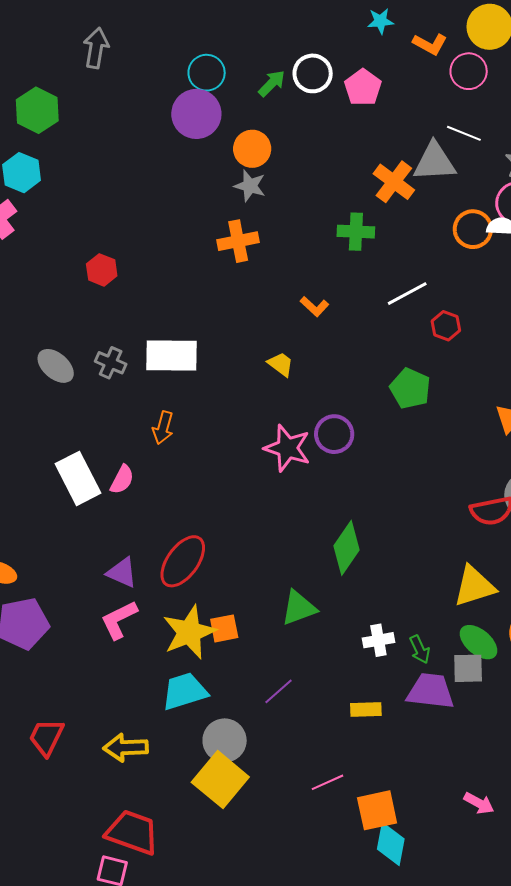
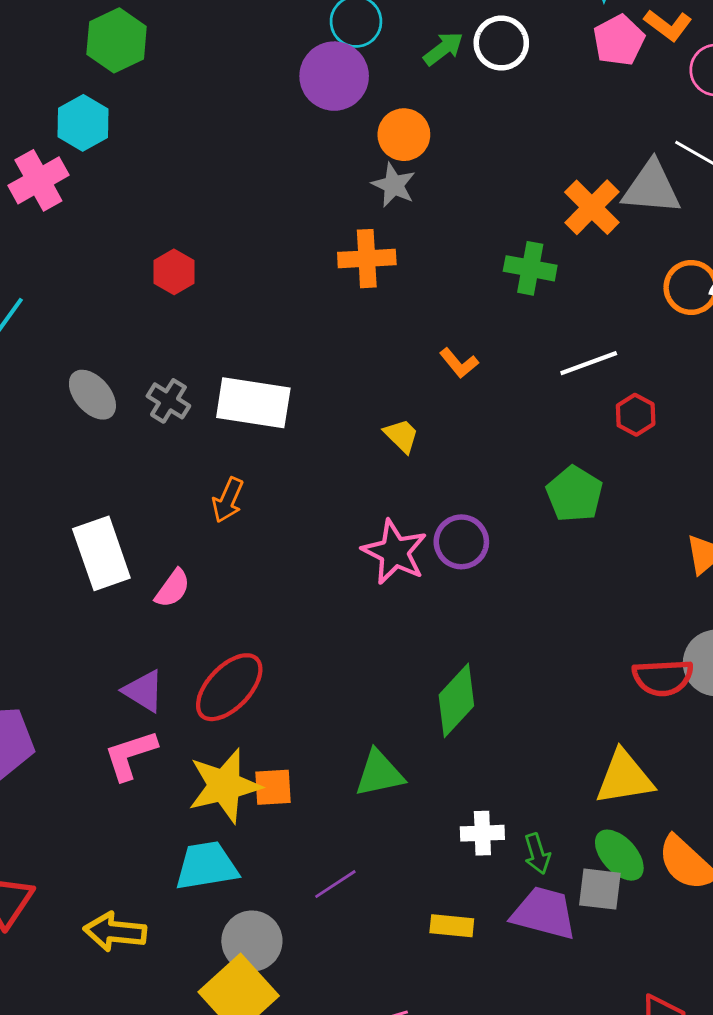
pink pentagon: (363, 87) -> (619, 40), moved
pink semicircle: (122, 480) -> (173, 588), moved

